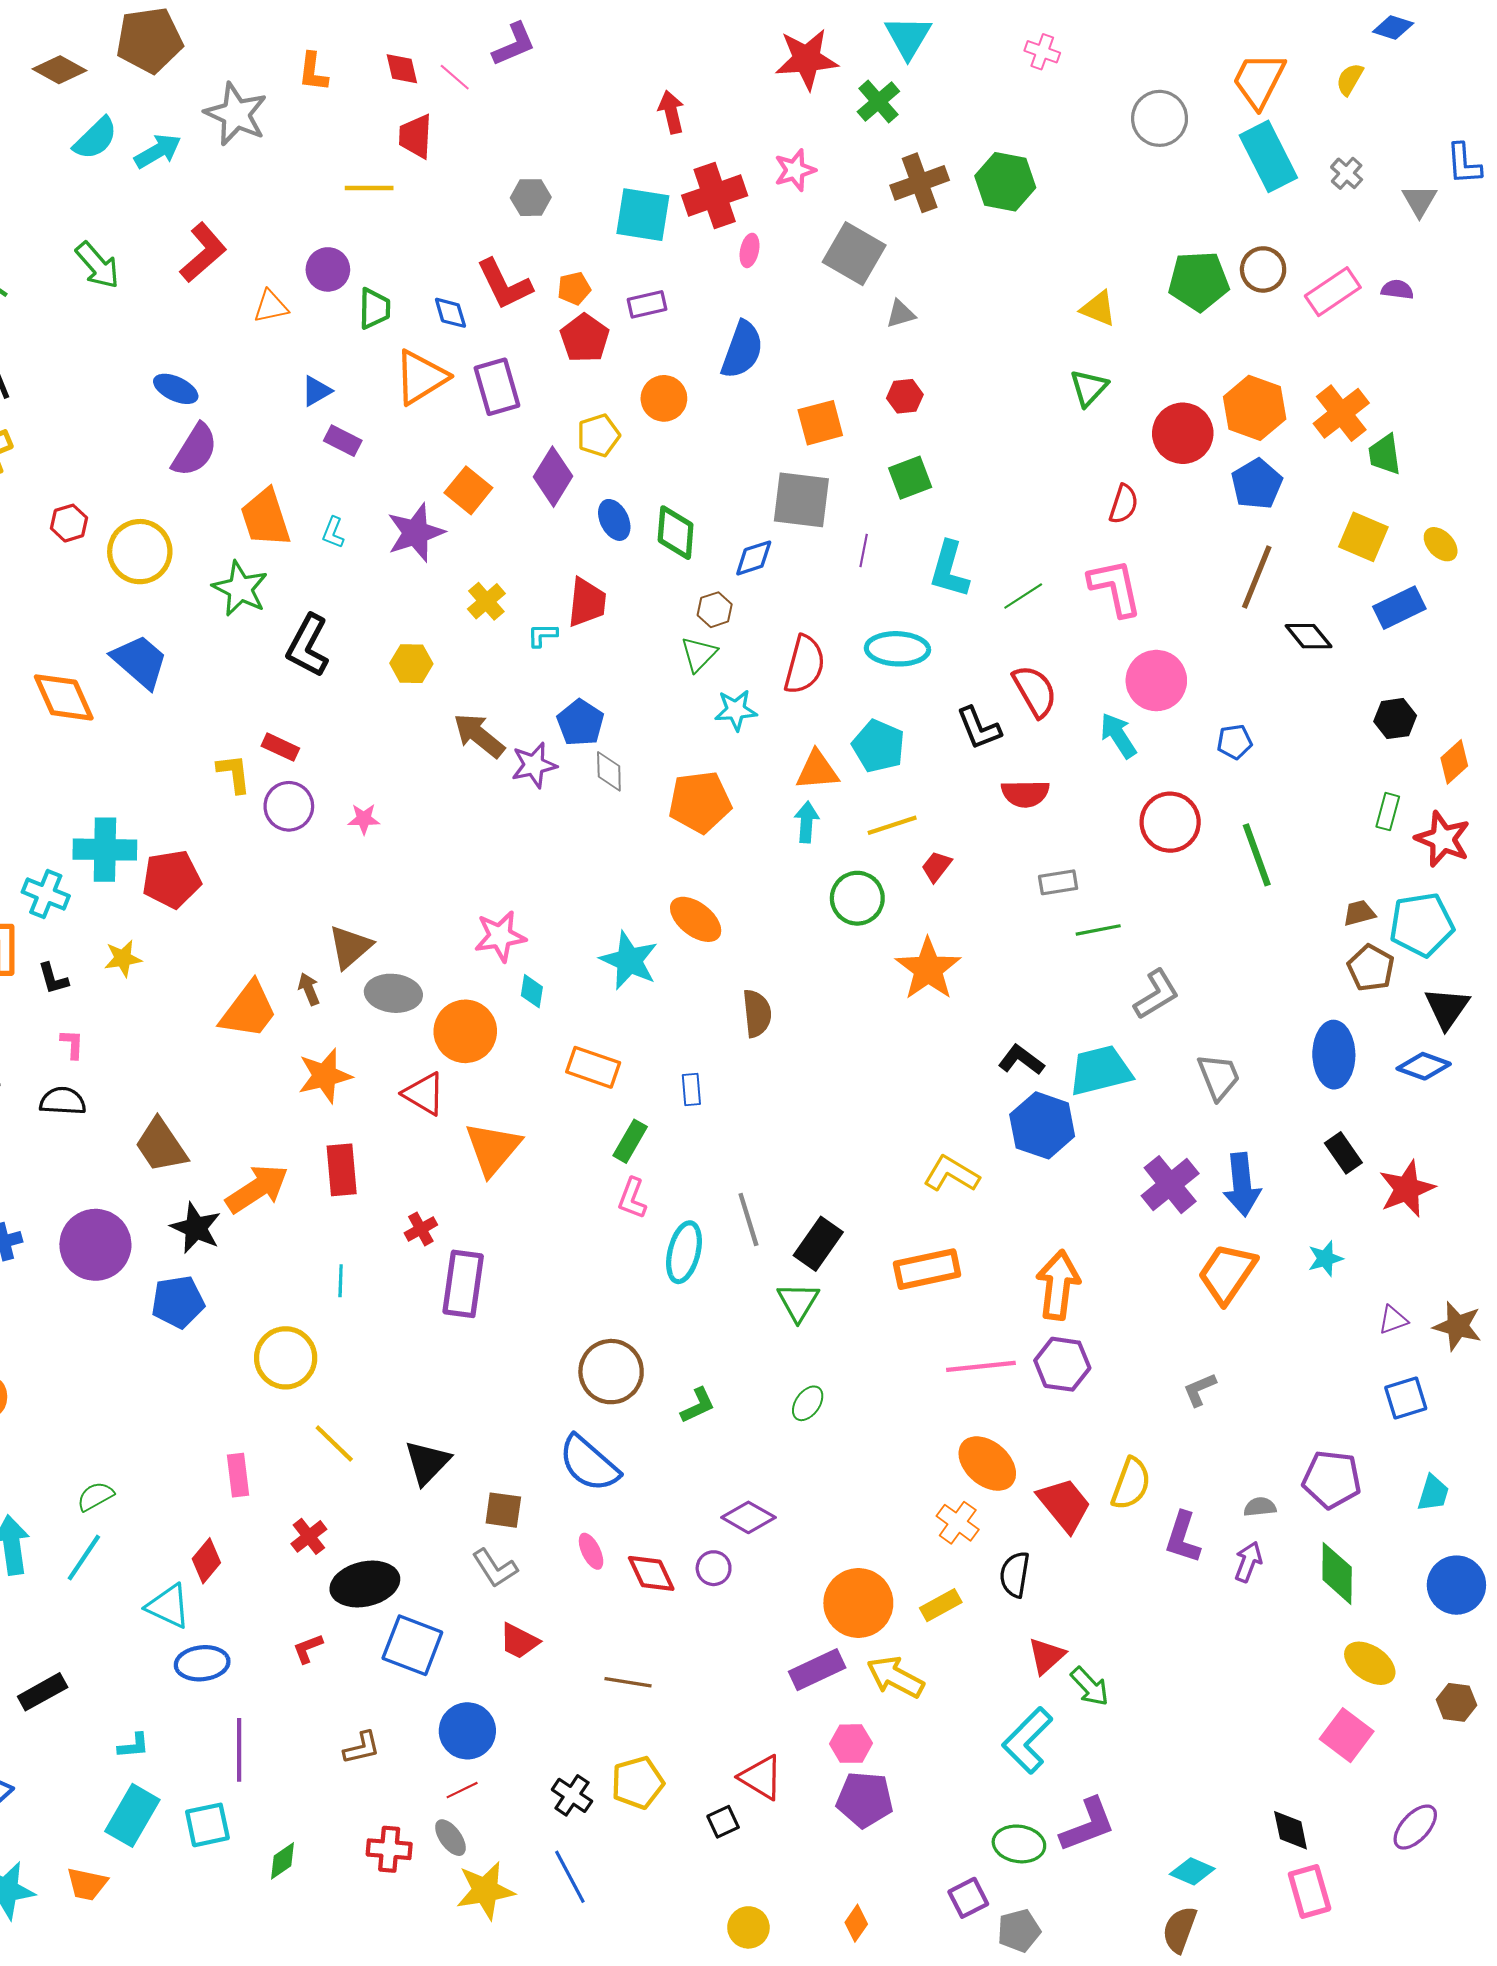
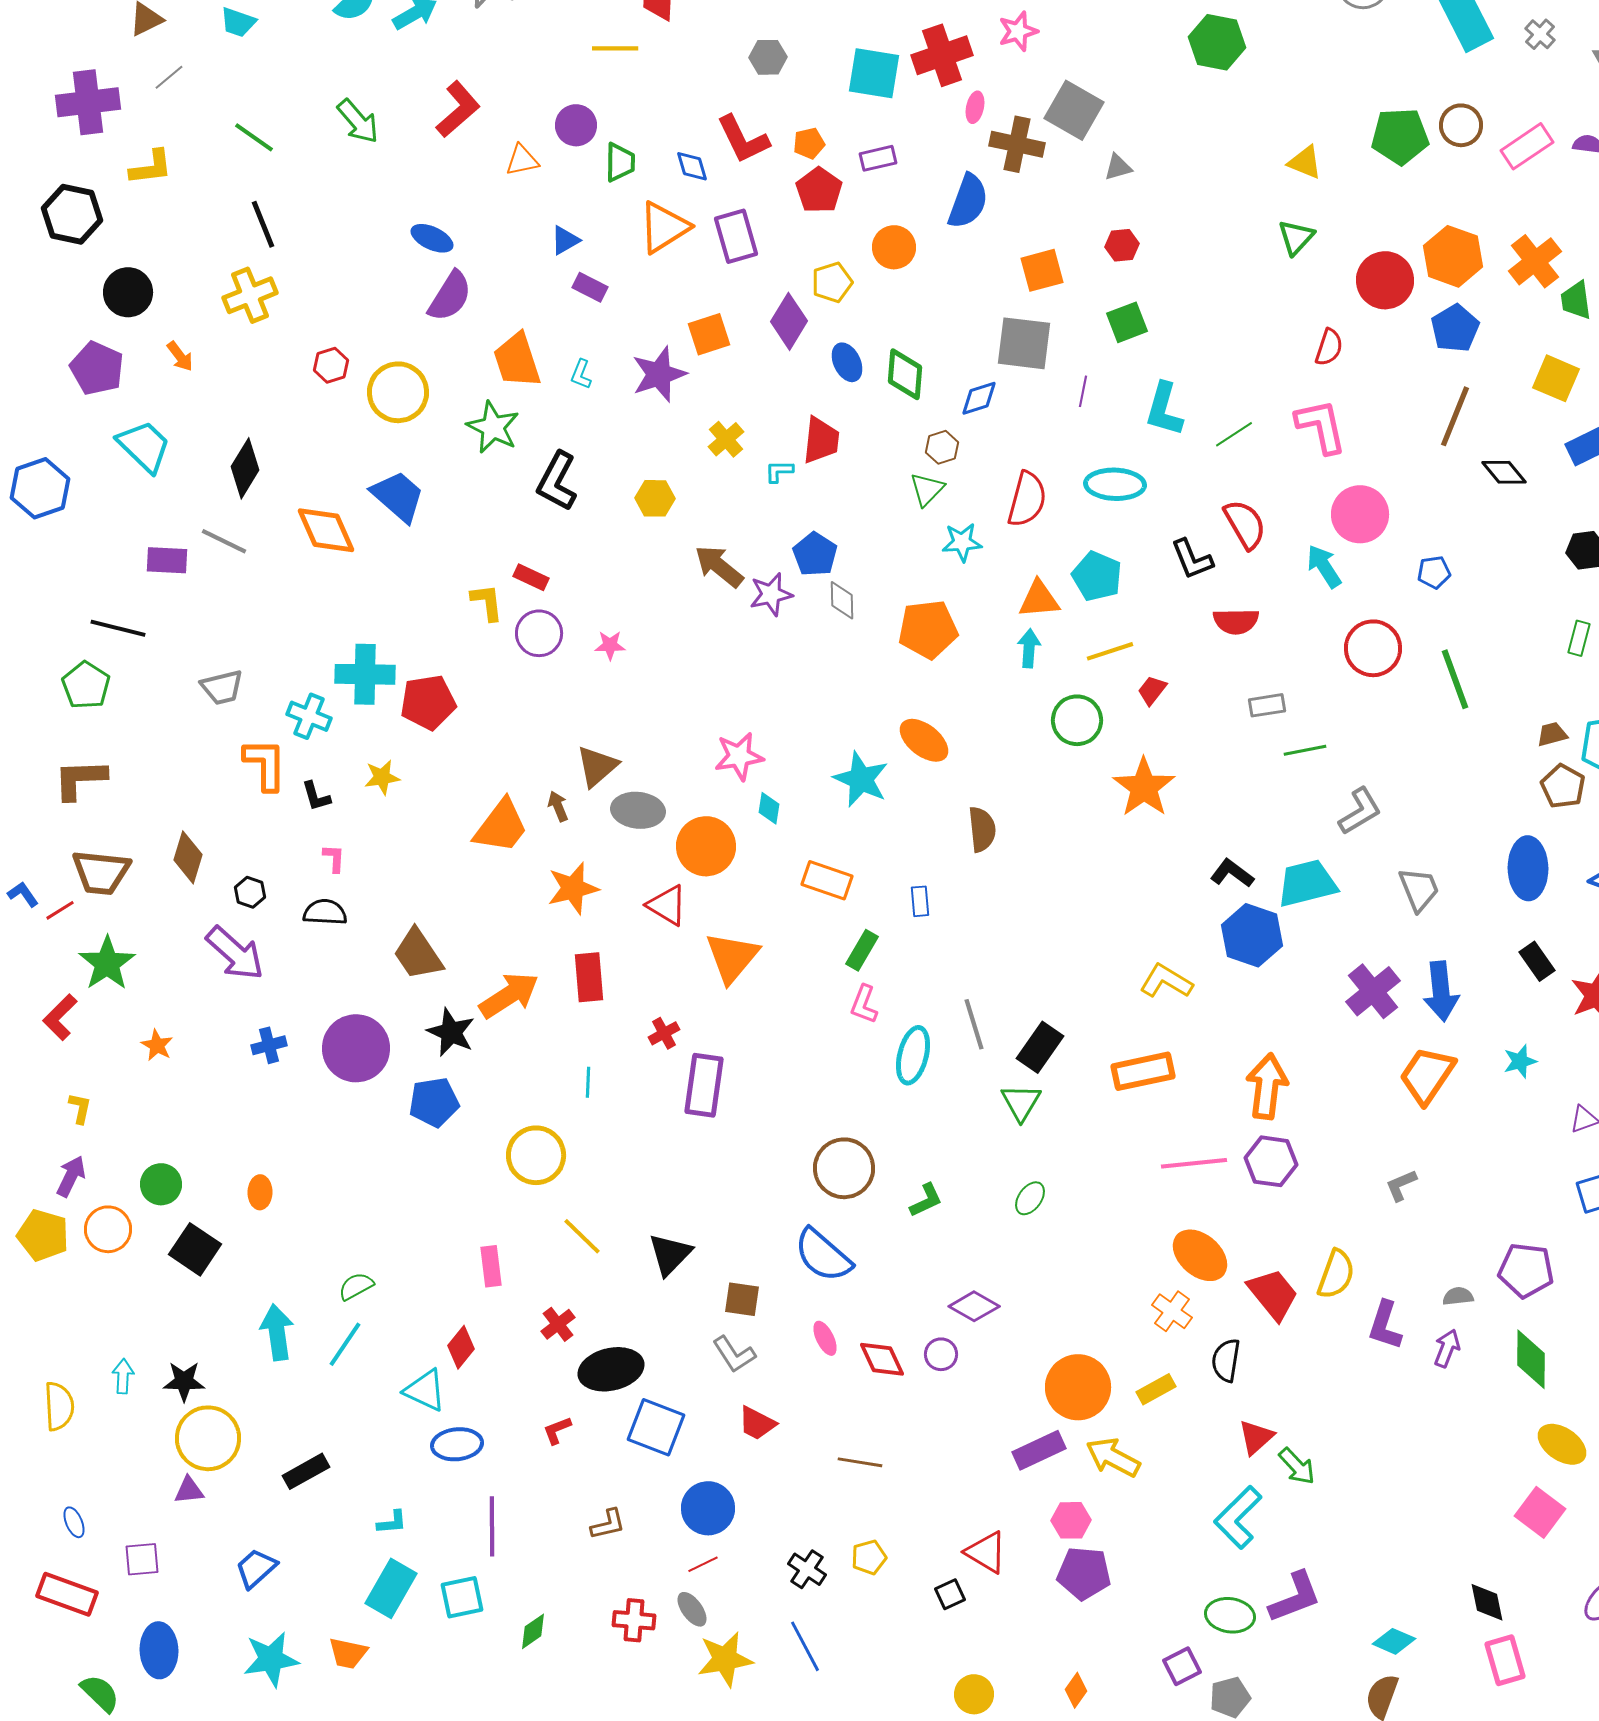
brown cross: (920, 183) -> (1017, 144), moved, turned 32
orange square: (468, 490) -> (709, 334), turned 33
yellow pentagon: (638, 1783) -> (869, 1557), size x0.7

